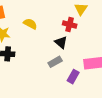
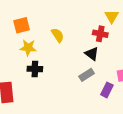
yellow semicircle: (30, 24) -> (58, 35), turned 32

